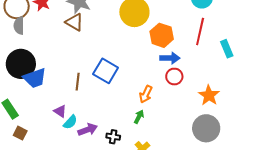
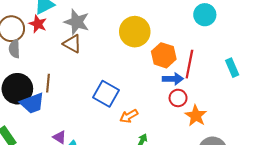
red line: (200, 31) -> (189, 64), moved
brown line: (78, 82) -> (48, 83), moved
orange arrow: (146, 94) -> (129, 116), moved, turned 36
orange star: (209, 95) -> (196, 116), moved

